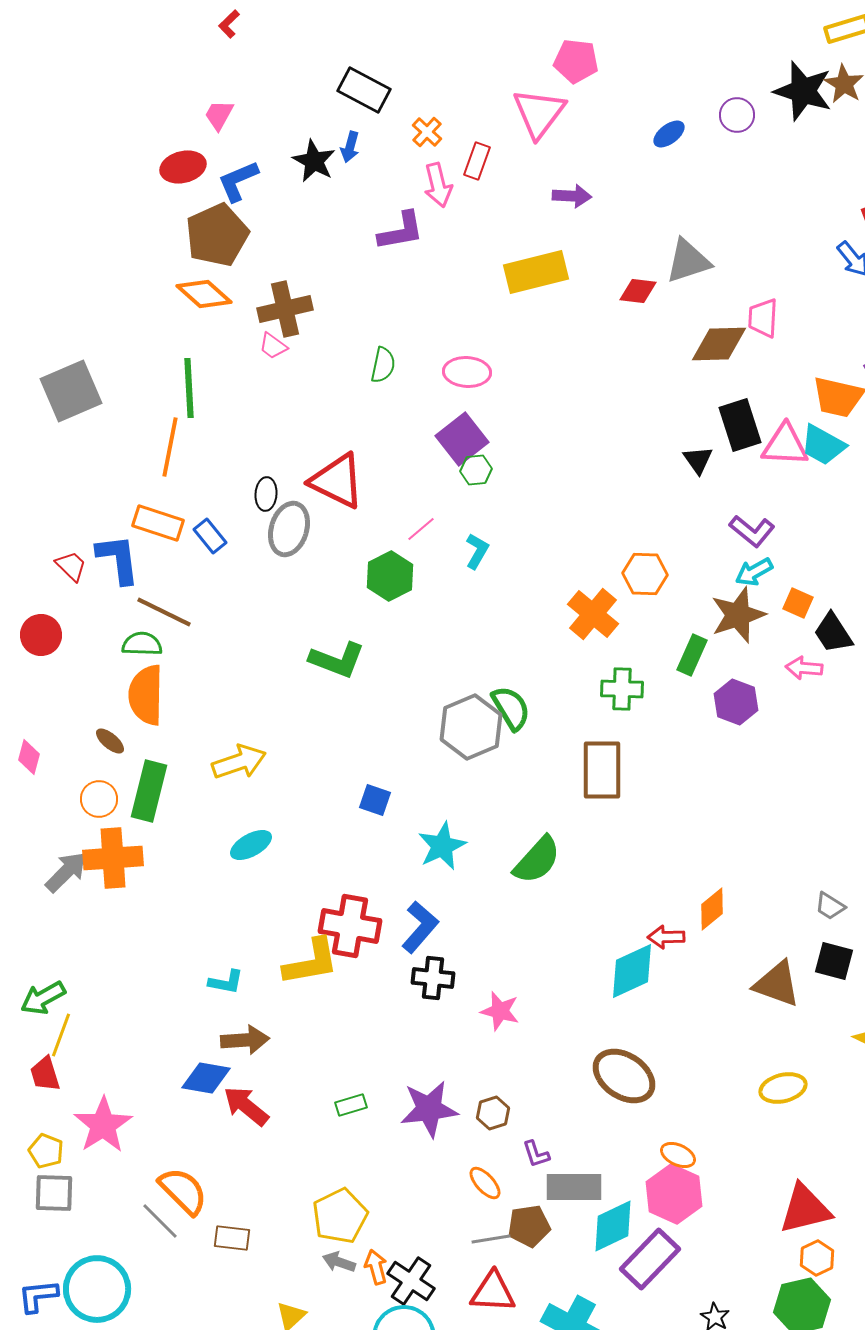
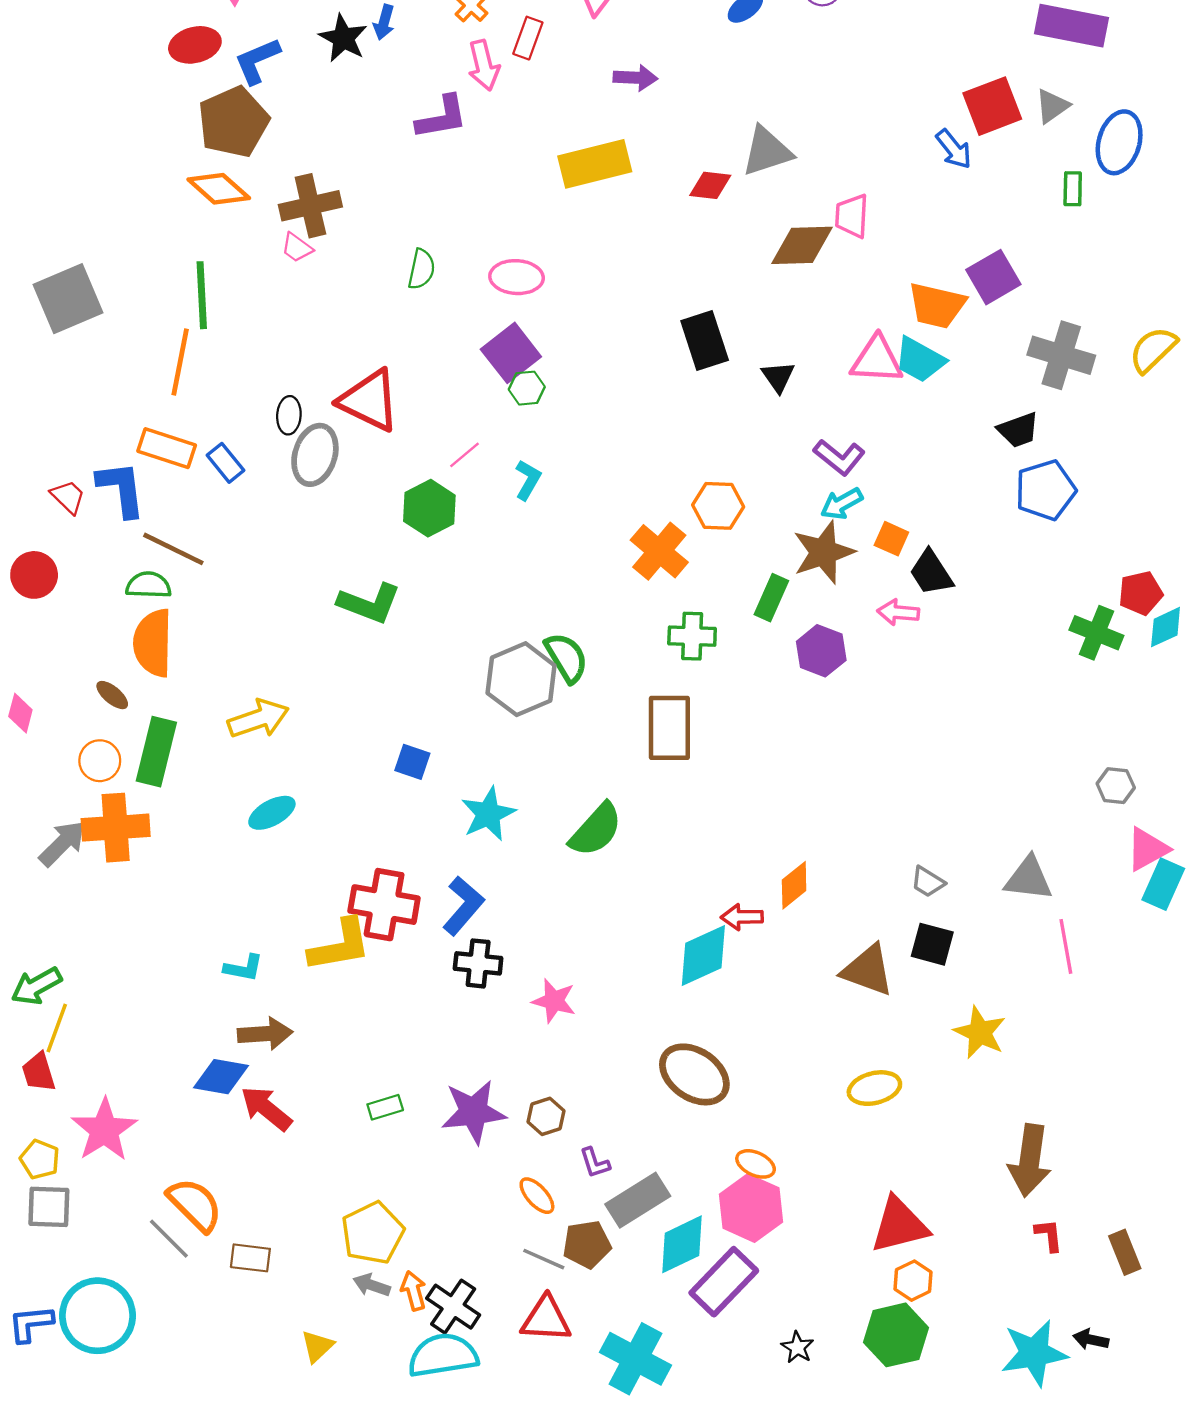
black rectangle: (740, 425) -> (705, 341), moved
gray rectangle: (574, 1187) -> (638, 1200), turned -32
gray line: (491, 1239) -> (544, 1259), turned 33

